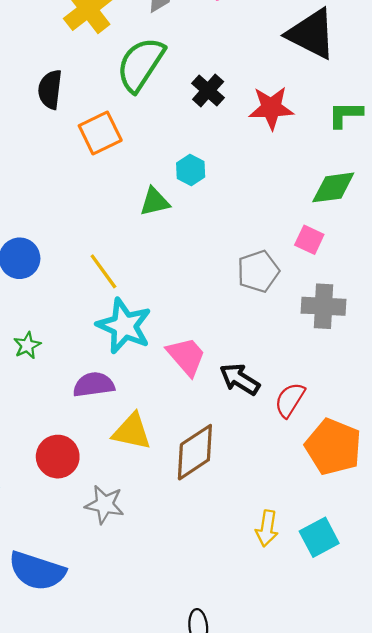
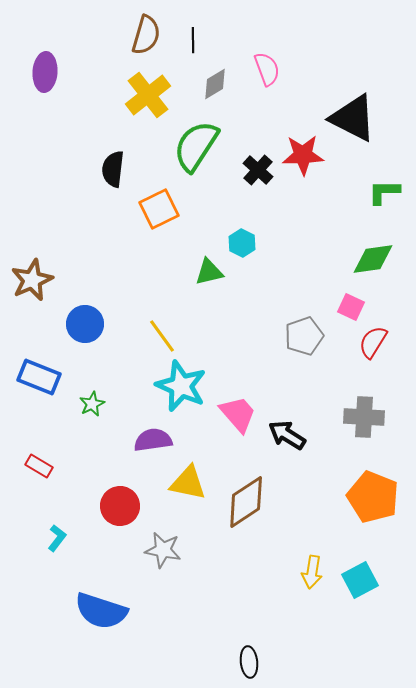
red star: (271, 108) -> (303, 155), moved
gray cross: (324, 306) -> (364, 417), moved
red semicircle: (290, 400) -> (373, 342), moved

